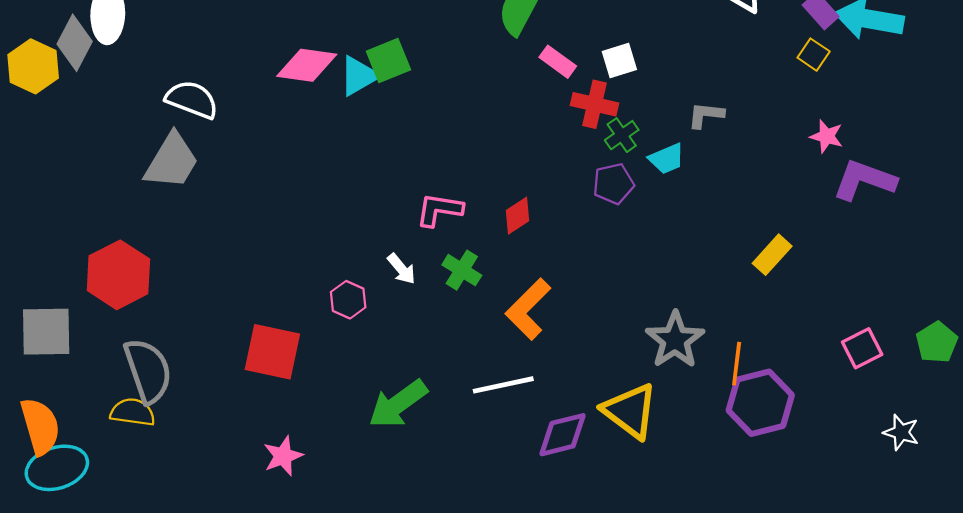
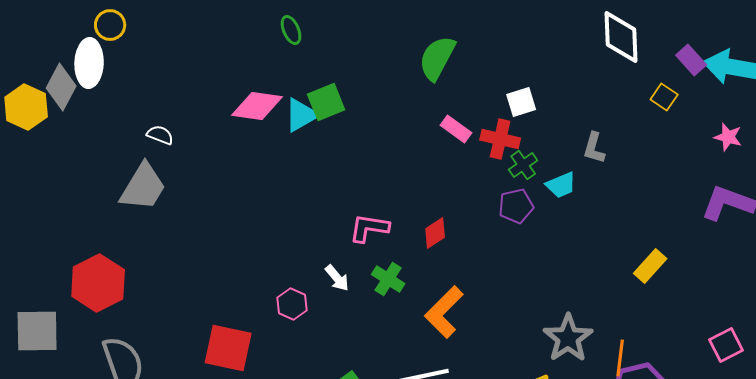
yellow square: (814, 55) -> (664, 97), moved
pink rectangle: (558, 62) -> (456, 129), moved
white semicircle: (192, 100) -> (160, 135), size x0.6
gray L-shape: (706, 115) -> (594, 148), turned -80
pink star: (827, 136) -> (728, 137), moved

